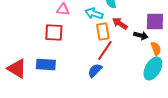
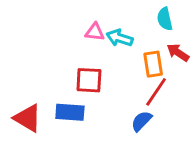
cyan arrow: (94, 14) -> (120, 38), moved
red square: (54, 33) -> (89, 80), moved

